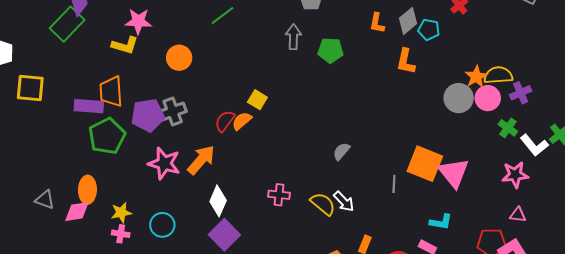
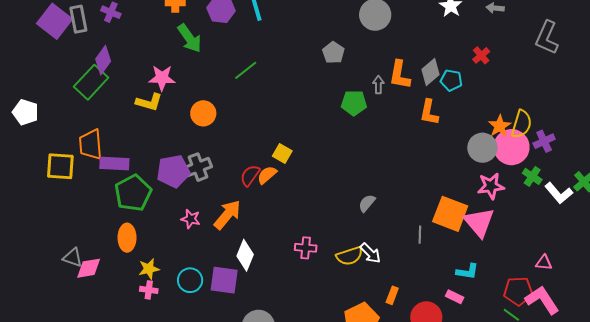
orange L-shape: (377, 23) -> (400, 75), size x1.4
gray arrow: (293, 37) -> (378, 85), moved, size x0.7
yellow semicircle: (498, 75) -> (521, 124), turned 112
yellow square: (30, 88) -> (60, 166), moved
orange trapezoid: (111, 92) -> (91, 145), moved
pink circle: (488, 98) -> (511, 147), size x1.4
pink star: (164, 163) -> (191, 219), size x0.6
pink star: (515, 175) -> (491, 186), moved
orange ellipse: (87, 190) -> (127, 238), moved
yellow semicircle: (323, 204) -> (350, 256), turned 124
pink diamond: (77, 212) -> (89, 268), moved
purple square: (224, 235) -> (224, 280), moved, turned -36

